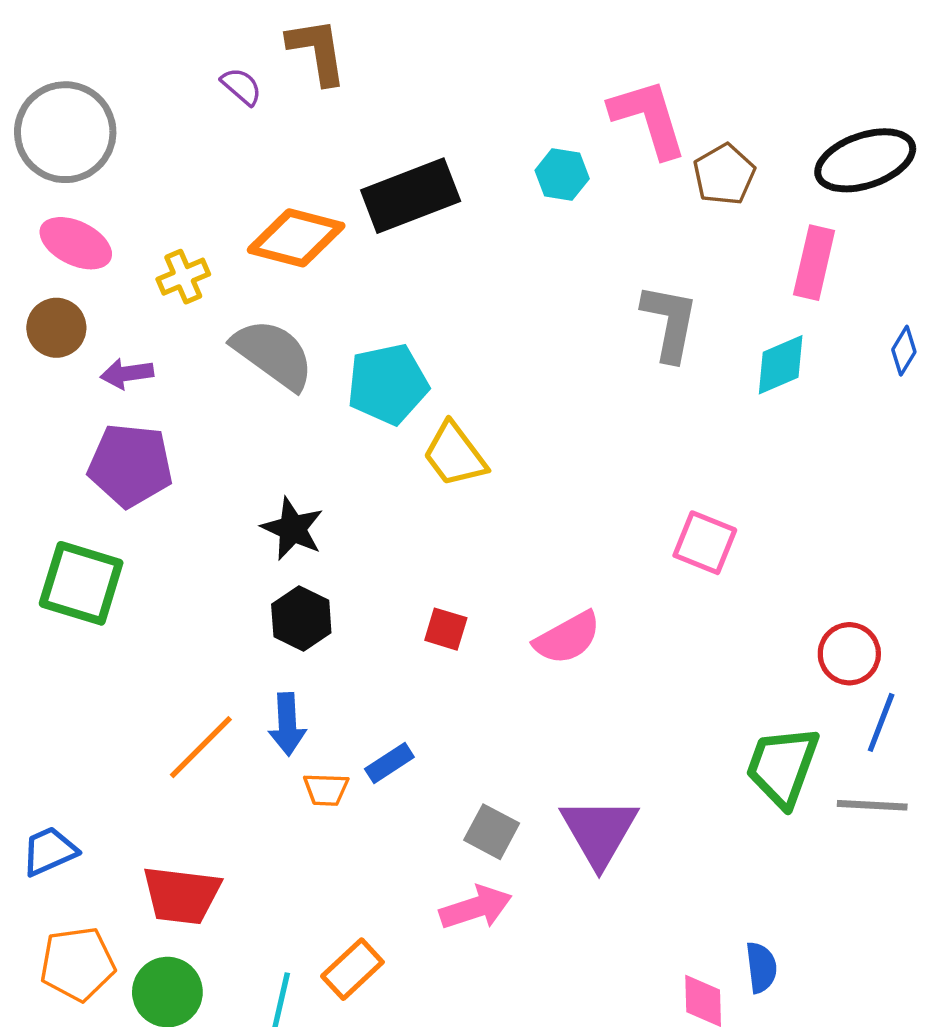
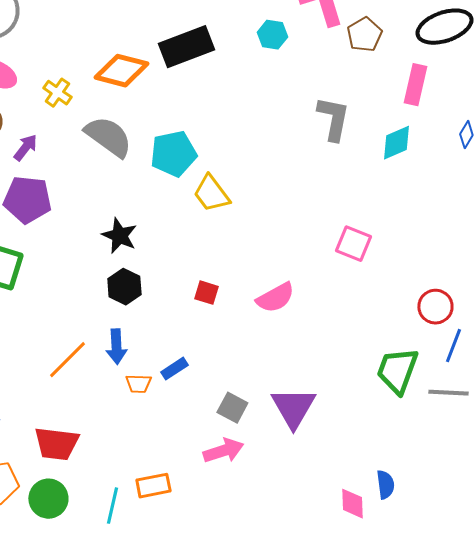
yellow cross: (183, 277) -> (57, 93), turned -32
purple arrow: (127, 374) -> (25, 148), turned 136
orange rectangle: (352, 969) -> (153, 486), turned 32

